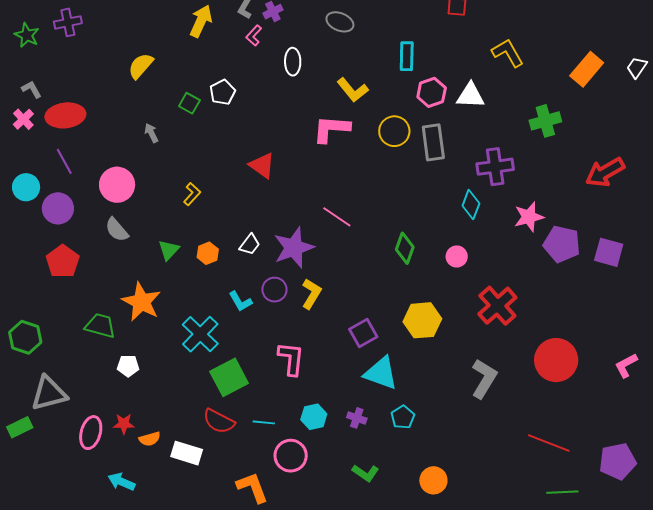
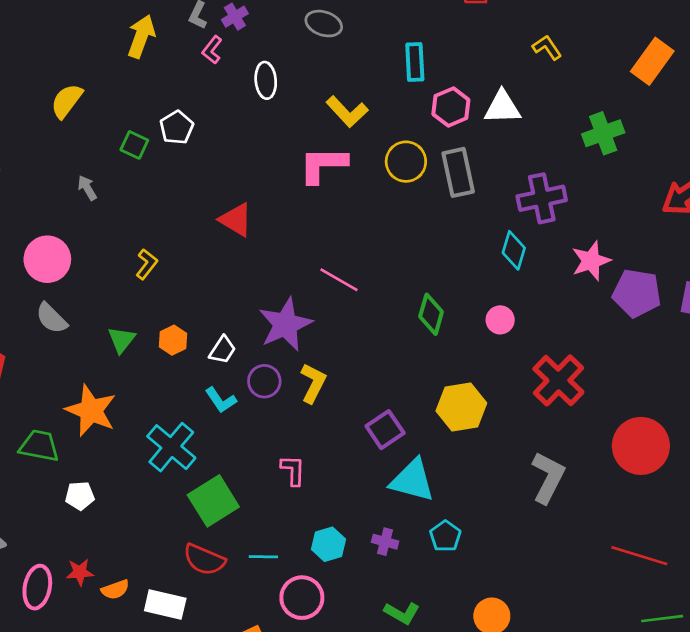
yellow L-shape: (508, 53) -> (547, 48), size x0.7
white trapezoid: (250, 244) -> (223, 350), moved
pink L-shape: (291, 359) -> (293, 470), size x0.7

